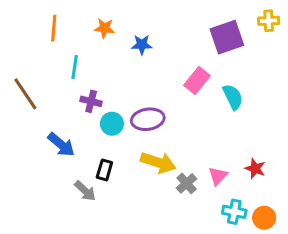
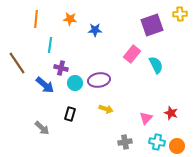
blue arrow: (61, 145) -> (45, 85), moved
yellow arrow: (158, 163) -> (106, 109), size x0.6
gray cross: (187, 183) -> (125, 142), moved, turned 32
gray arrow: (85, 191) -> (42, 128), moved

